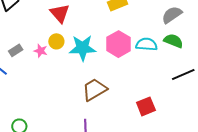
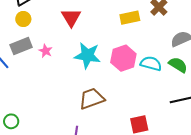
yellow circle: (56, 41) -> (23, 19), moved
gray rectangle: (16, 50) -> (21, 46), size x1.5

